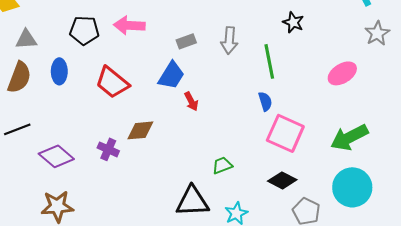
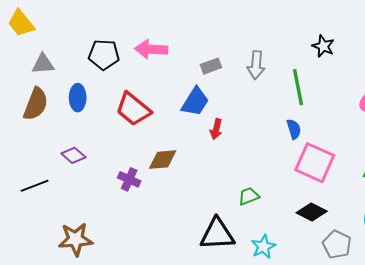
red arrow: (191, 101) -> (216, 129), turned 42
black line: (17, 129) -> (35, 186), moved
purple diamond: (56, 156) -> (73, 155), moved, size x0.7

